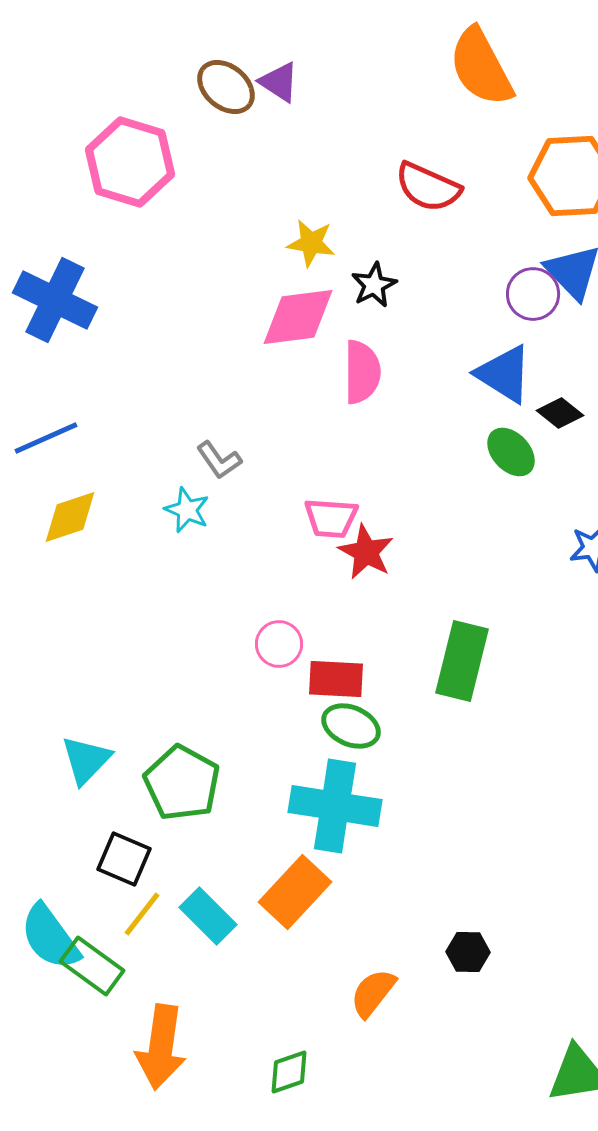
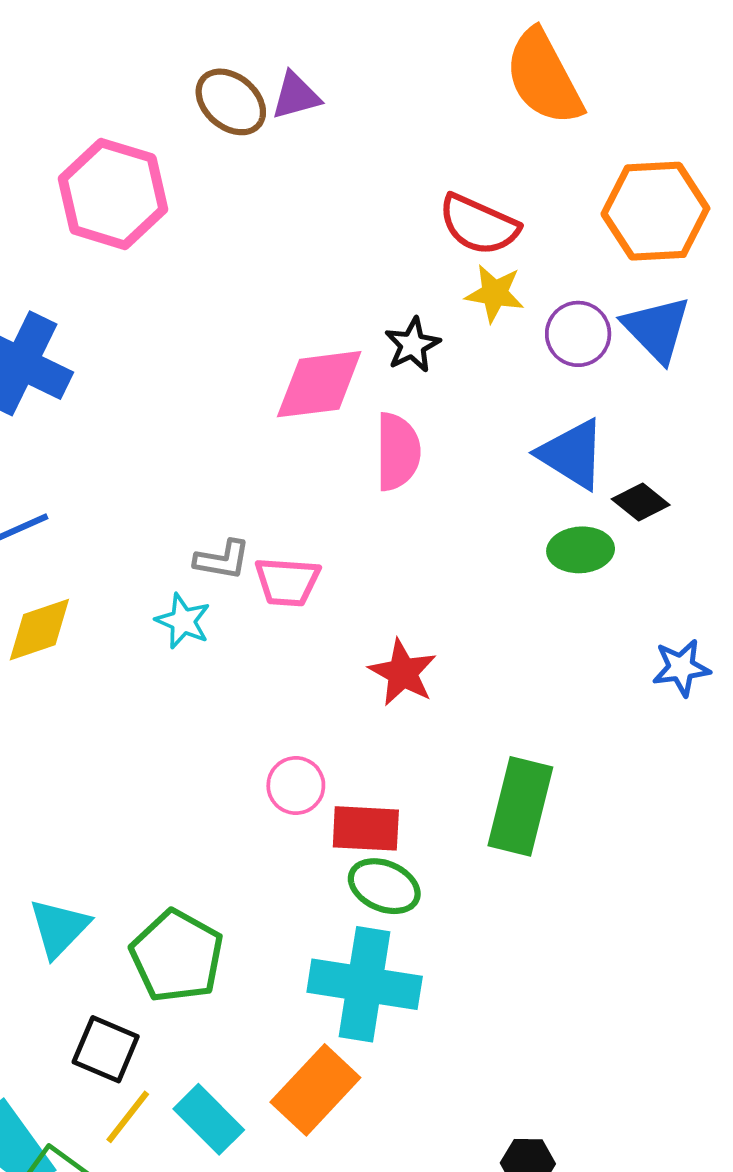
purple triangle: (279, 82) -> (296, 96), turned -48
yellow star: (311, 243) -> (495, 293), moved
purple circle: (533, 294) -> (578, 334), moved
green ellipse: (511, 452) -> (581, 550), turned -51
gray L-shape: (219, 460) -> (222, 560), turned -45
pink trapezoid: (331, 518) -> (287, 582), moved

